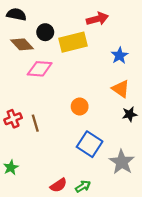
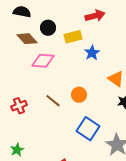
yellow rectangle: (73, 42) -> (73, 37), size x0.7
blue star: (120, 55) -> (92, 53), moved
brown line: (35, 123) -> (53, 101), moved, turned -35

